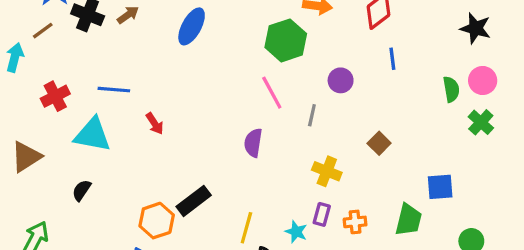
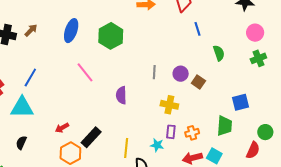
green hexagon: (286, 40) -> (111, 36), moved
purple circle: (341, 80) -> (181, 74), moved
green semicircle: (451, 89) -> (219, 53), moved
blue line: (114, 90) -> (30, 78), turned -54
pink line: (272, 93) -> (85, 72), moved
green cross: (481, 122) -> (258, 58), turned 35
red arrow: (155, 124) -> (62, 128), moved, turned 104

